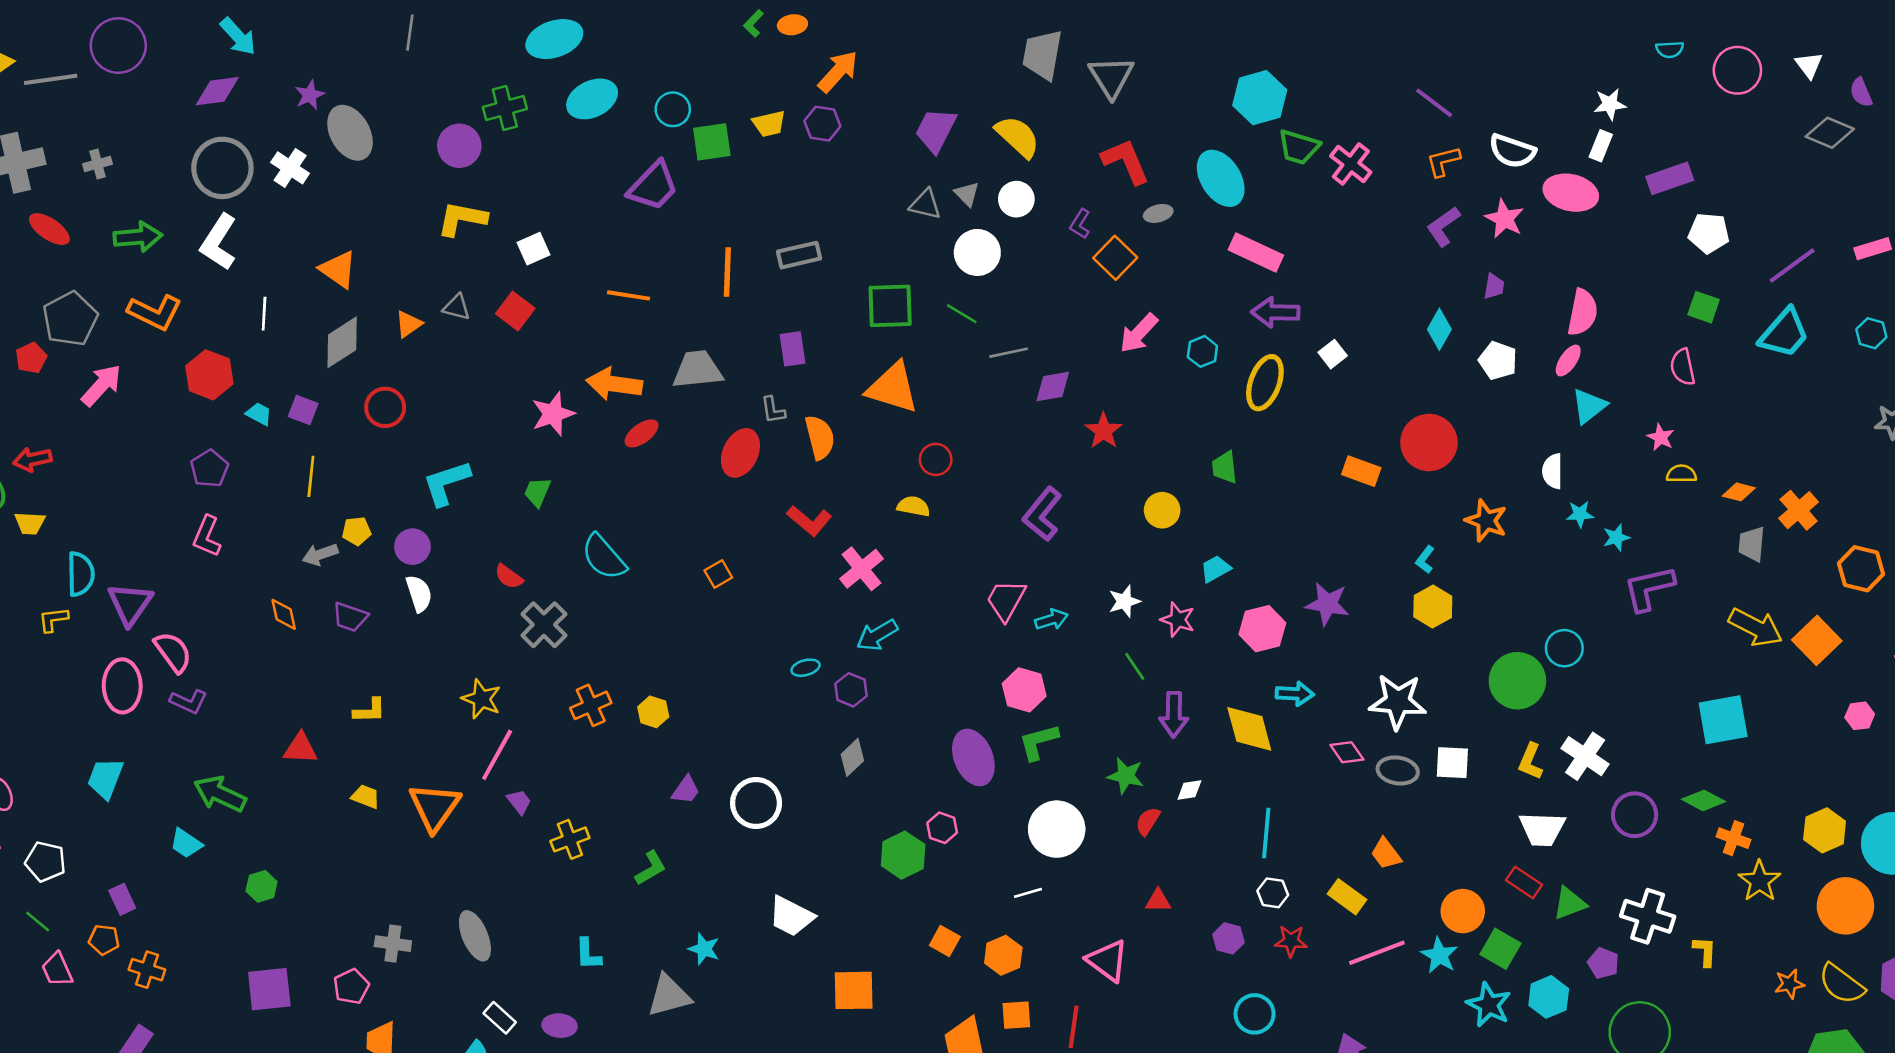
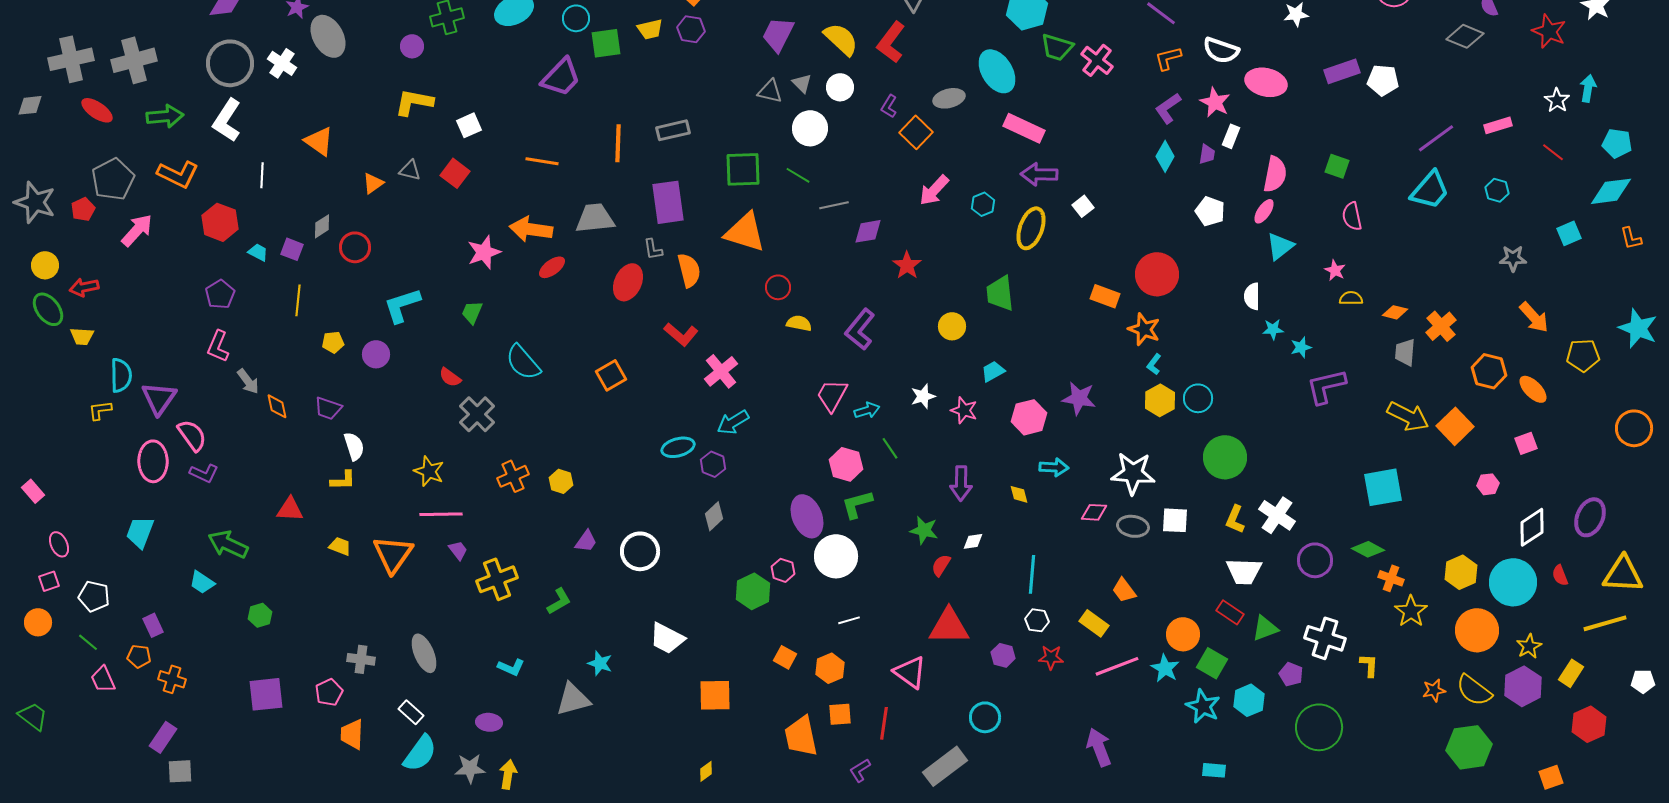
purple circle: (459, 146) -> (412, 46), size x0.7
white rectangle: (1601, 146) -> (1231, 136), moved
red L-shape: (1126, 161) -> (891, 42), moved, turned -120
gray cross: (97, 164) -> (134, 60), size x2.0
gray ellipse: (1158, 213) -> (949, 98), size x1.4
white pentagon: (1709, 233) -> (1383, 80), moved
green square: (1704, 307) -> (1337, 166), moved
cyan diamond: (1439, 329) -> (1165, 156), moved
gray diamond: (342, 342) -> (322, 226), moved, size x0.6
purple rectangle: (792, 349) -> (668, 202), size x1.6
green trapezoid: (1225, 467) -> (1000, 293), size x1.4
yellow semicircle: (914, 506) -> (799, 323), moved
orange star: (1486, 521) -> (1144, 329), moved
gray arrow: (320, 554) -> (248, 381), moved, turned -108
orange square: (718, 574) -> (611, 375), size x1.4
white semicircle: (419, 593) -> (354, 446), moved
cyan circle: (1564, 648) -> (1198, 398), moved
green line: (1135, 666) -> (890, 448), moved
cyan ellipse: (806, 668) -> (678, 447), size x1.5
yellow diamond: (1249, 729) -> (1019, 494), size x0.5
pink diamond: (1347, 752) -> (1094, 512), turned -52
pink line: (497, 755) -> (441, 514), turned 60
white circle: (1057, 829) -> (836, 556), moved
yellow cross: (570, 839) -> (497, 579), size x1.4
red triangle: (1158, 901) -> (949, 626), size x2.0
cyan L-shape: (588, 954) -> (511, 667), turned -64
cyan circle: (1255, 1014) -> (985, 717), moved
white rectangle: (500, 1018) -> (411, 712), moved

